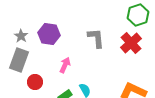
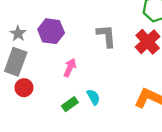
red circle: (35, 82) -> (24, 88), moved

